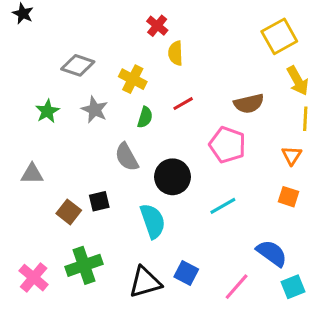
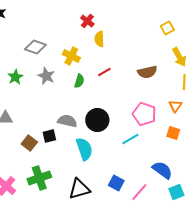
yellow square: (279, 36) -> (167, 28), size x0.6
pink pentagon: (227, 145) -> (144, 114), moved
gray semicircle: (127, 157) -> (67, 121), moved, turned 132
blue square: (186, 273) -> (116, 183), moved

